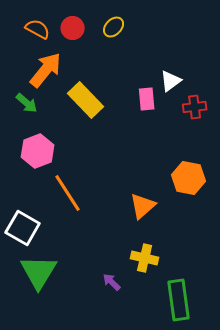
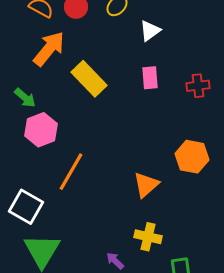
white triangle: (171, 81) -> (150, 31), moved
green arrow: (27, 103) -> (25, 98), moved
orange line: (68, 193) -> (71, 172), turned 63

